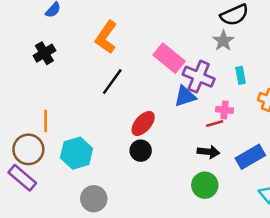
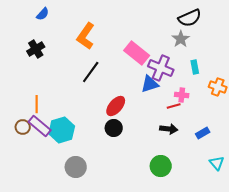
brown circle: (28, 149) -> (23, 127), size x0.6
blue rectangle: (250, 157) -> (203, 133), size x0.6
purple rectangle: (22, 178) -> (40, 126), moved
green circle: (205, 185) -> (161, 166), moved

